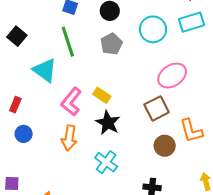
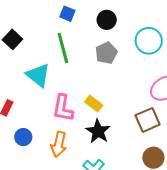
pink L-shape: (71, 102) -> (63, 108), turned -32
blue circle: (24, 134) -> (23, 137), moved

